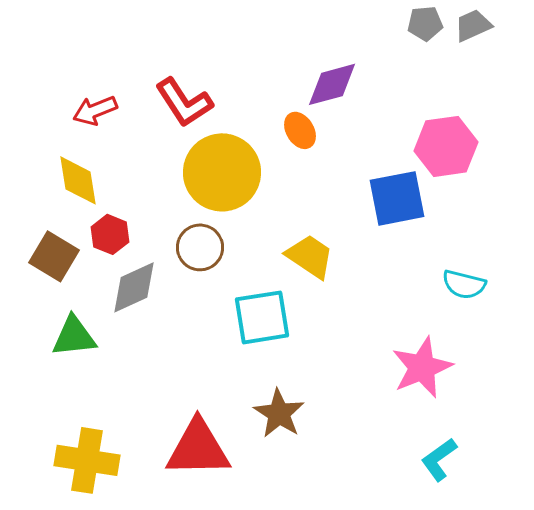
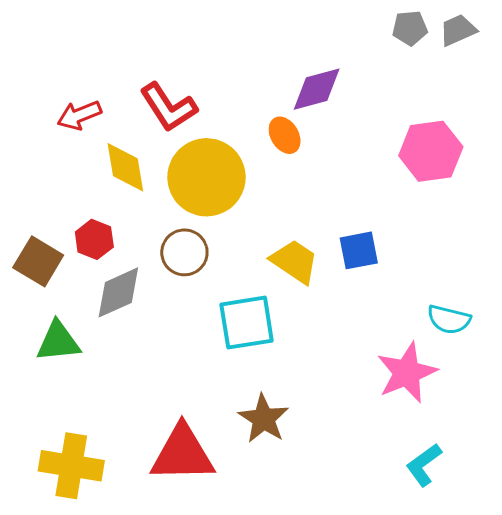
yellow diamond: (78, 180) -> (125, 167), moved
blue square: (397, 198) -> (359, 250), moved, size x0.7
cyan semicircle: (464, 284) -> (449, 320), moved

